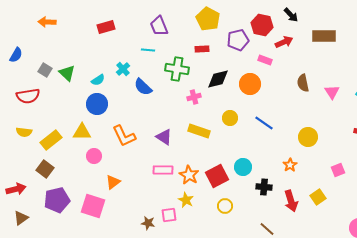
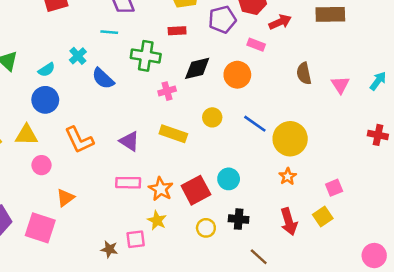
yellow circle: (308, 137) -> (290, 139), moved, size x1.4
pink square: (338, 170) -> (334, 188), moved
black cross: (264, 187) -> (239, 219), moved

